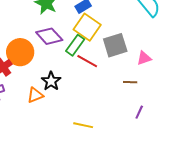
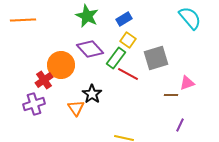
yellow square: (87, 27) -> (128, 40), size x0.6
pink triangle: (144, 58) -> (187, 83), moved
orange triangle: (35, 95) -> (76, 108), turned -42

